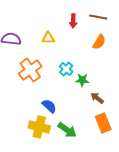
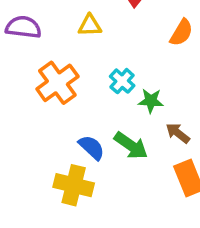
green arrow: (67, 130) -> (131, 146), moved

